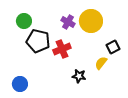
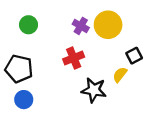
black pentagon: (38, 41) -> (19, 69), moved
black star: (79, 76) -> (94, 90), size x1.5

